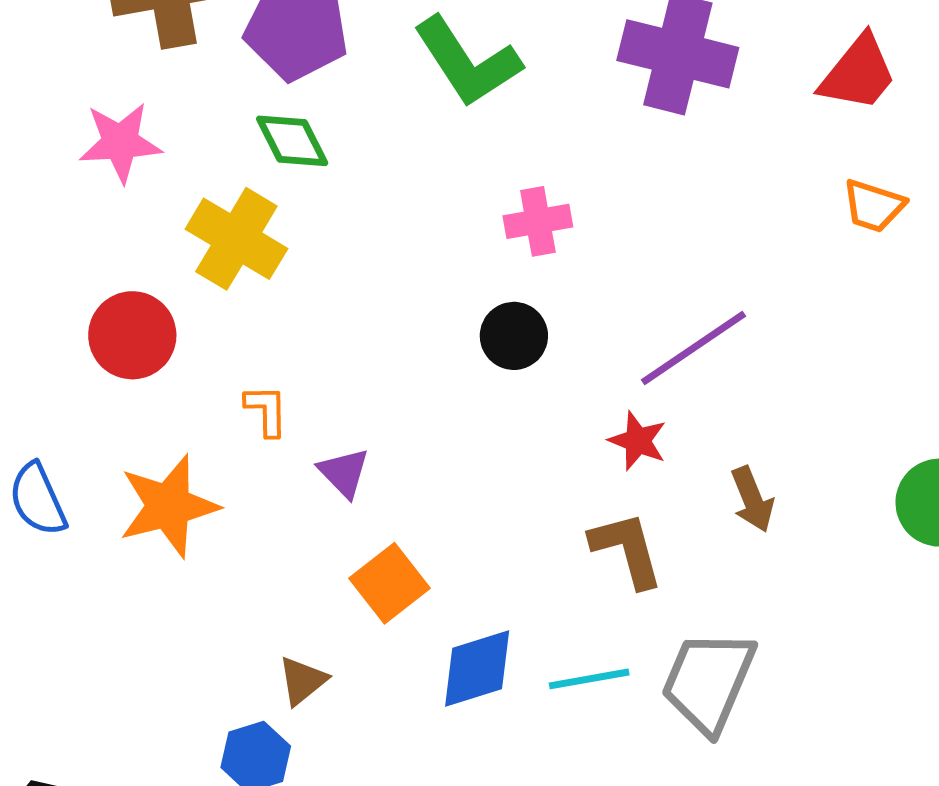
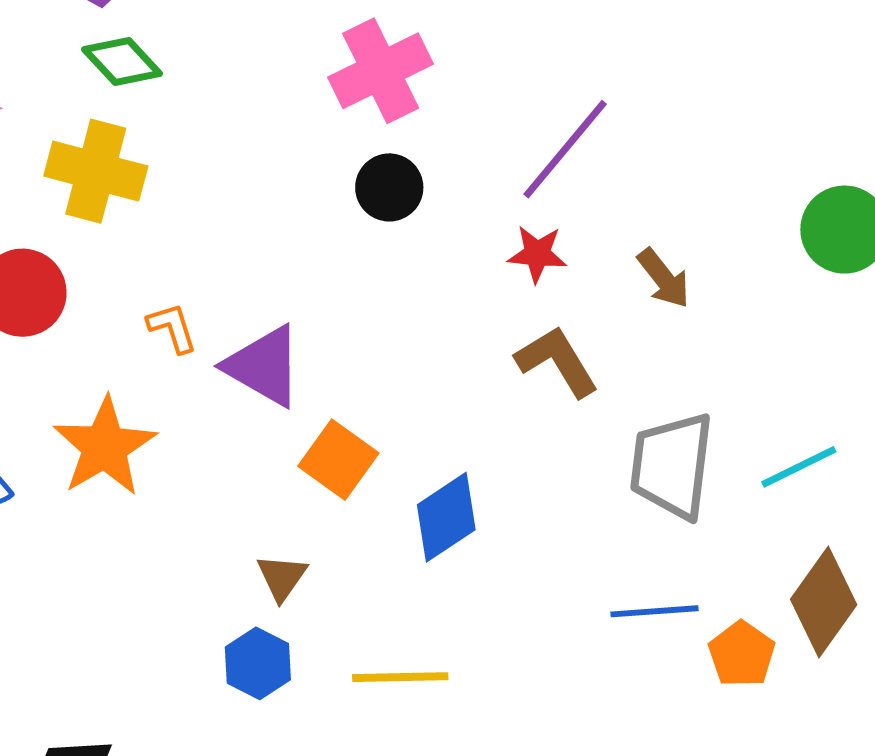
pink cross: (538, 221) -> (381, 71), size x1.5
purple triangle: (344, 473) -> (264, 366), size x1.6
cyan line: (589, 679) -> (799, 467), moved

